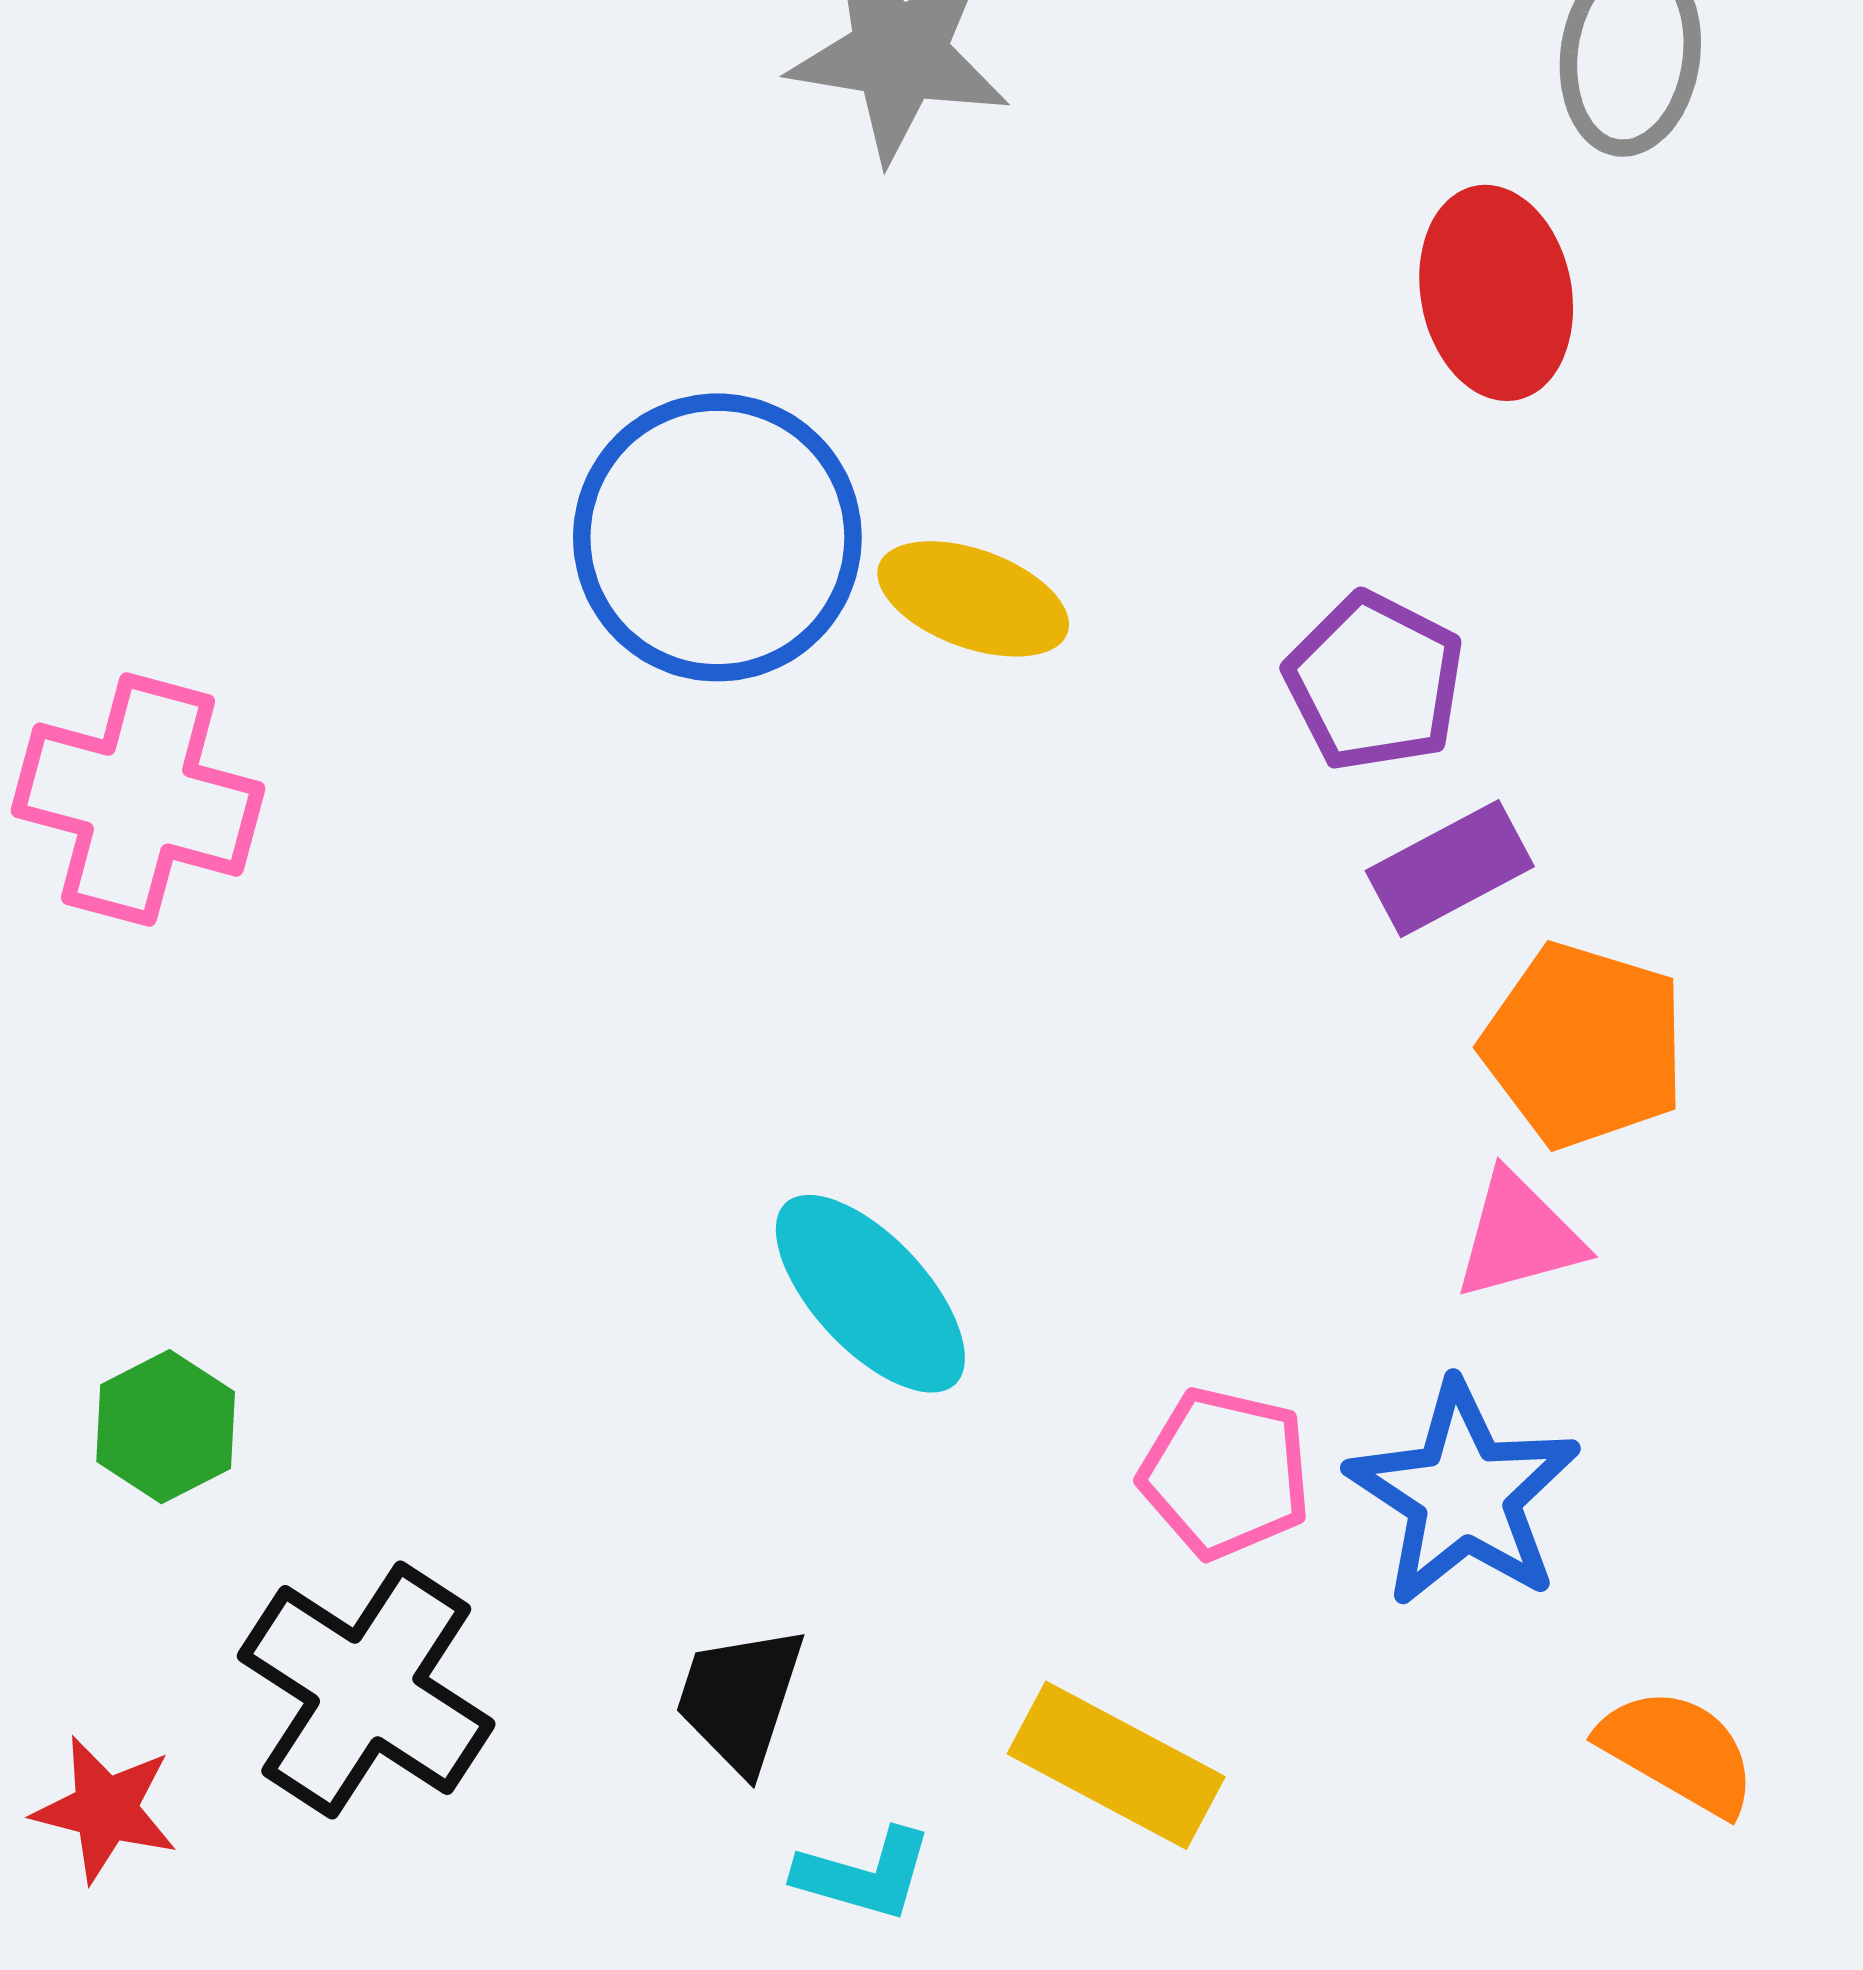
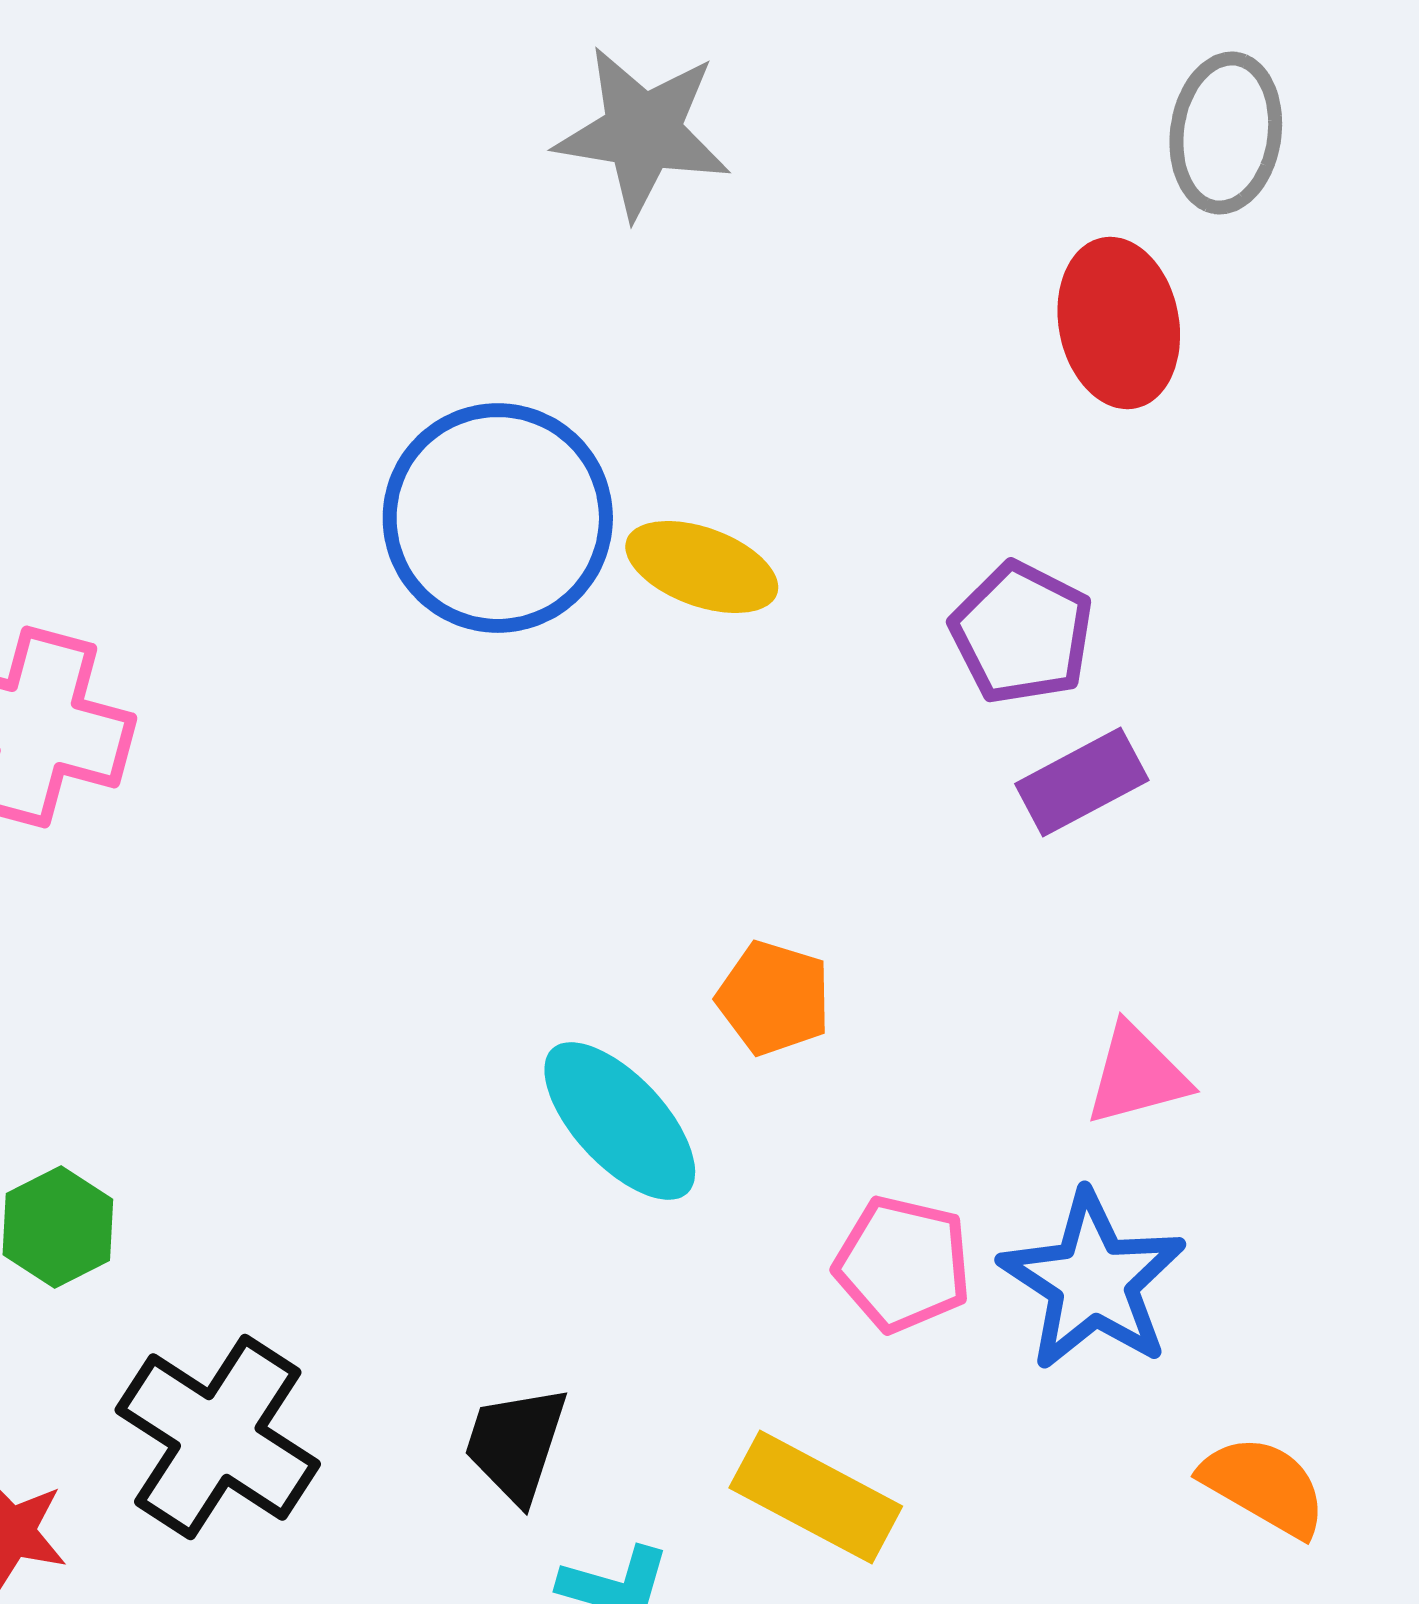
orange pentagon: (1584, 1045) -> (774, 998), moved, size x0.7

